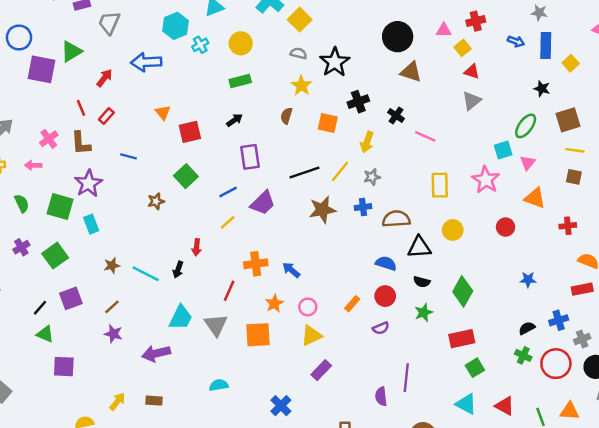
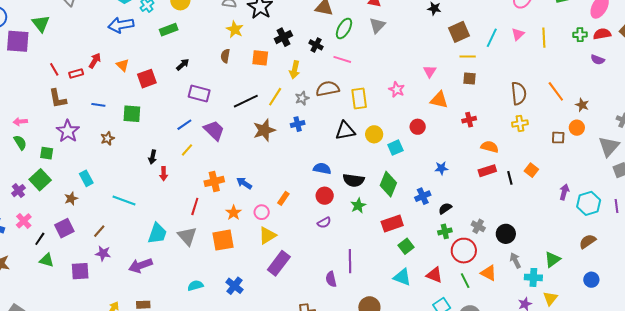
green triangle: (71, 51) -> (41, 24), turned -30
blue arrow: (146, 62) -> (121, 25), moved
red arrow: (104, 78) -> (95, 61), moved
green rectangle: (240, 81) -> (169, 30), moved
red rectangle: (106, 116) -> (76, 74), turned 40
green ellipse: (526, 126) -> (344, 28), moved
pink cross: (49, 139) -> (24, 221), moved
cyan square: (503, 150) -> (395, 148), moved
purple rectangle: (250, 157) -> (199, 93), turned -60
green square: (186, 176) -> (132, 114), moved, turned -36
pink star: (486, 180) -> (397, 90), size x0.7
brown star: (156, 201) -> (107, 138), moved
green semicircle: (22, 203) -> (20, 143), moved
purple trapezoid: (263, 203) -> (214, 130), turned -85
green square: (60, 206) -> (47, 153), size x0.6
brown semicircle: (396, 219) -> (328, 89), moved
cyan rectangle: (91, 224) -> (86, 178), moved
black triangle: (419, 247) -> (345, 131), moved
green square: (55, 256) -> (40, 180), moved
brown star: (112, 265) -> (71, 199), moved
black arrow: (178, 270) -> (153, 157), moved
black semicircle: (422, 282) -> (354, 180), size x1.5
orange rectangle: (352, 304) -> (283, 198), moved
blue cross: (559, 320) -> (423, 196), moved
gray cross: (582, 339) -> (478, 226), moved, turned -32
green cross: (523, 355) -> (445, 231), turned -32
red circle: (556, 364) -> (464, 251), moved
purple square: (64, 367) -> (80, 271), moved
purple rectangle: (321, 370) -> (279, 263), size x1.4
blue cross: (281, 406) -> (234, 286), moved
orange triangle: (570, 411) -> (489, 273), turned 30

